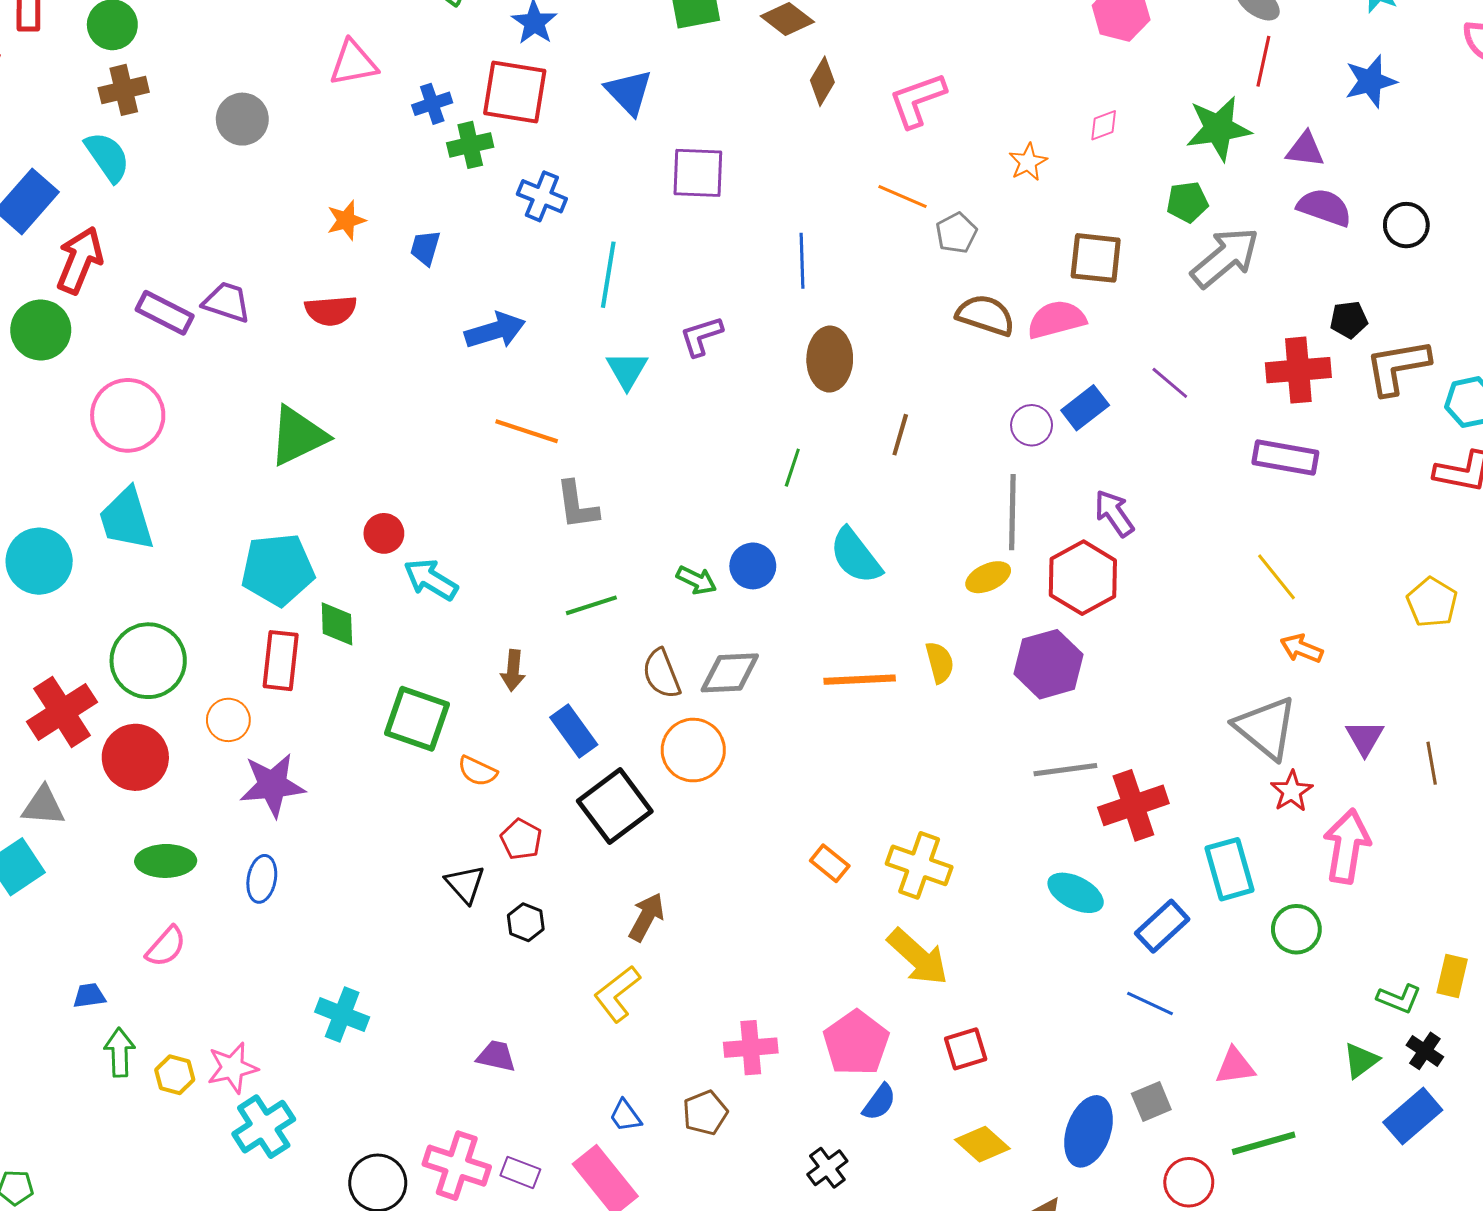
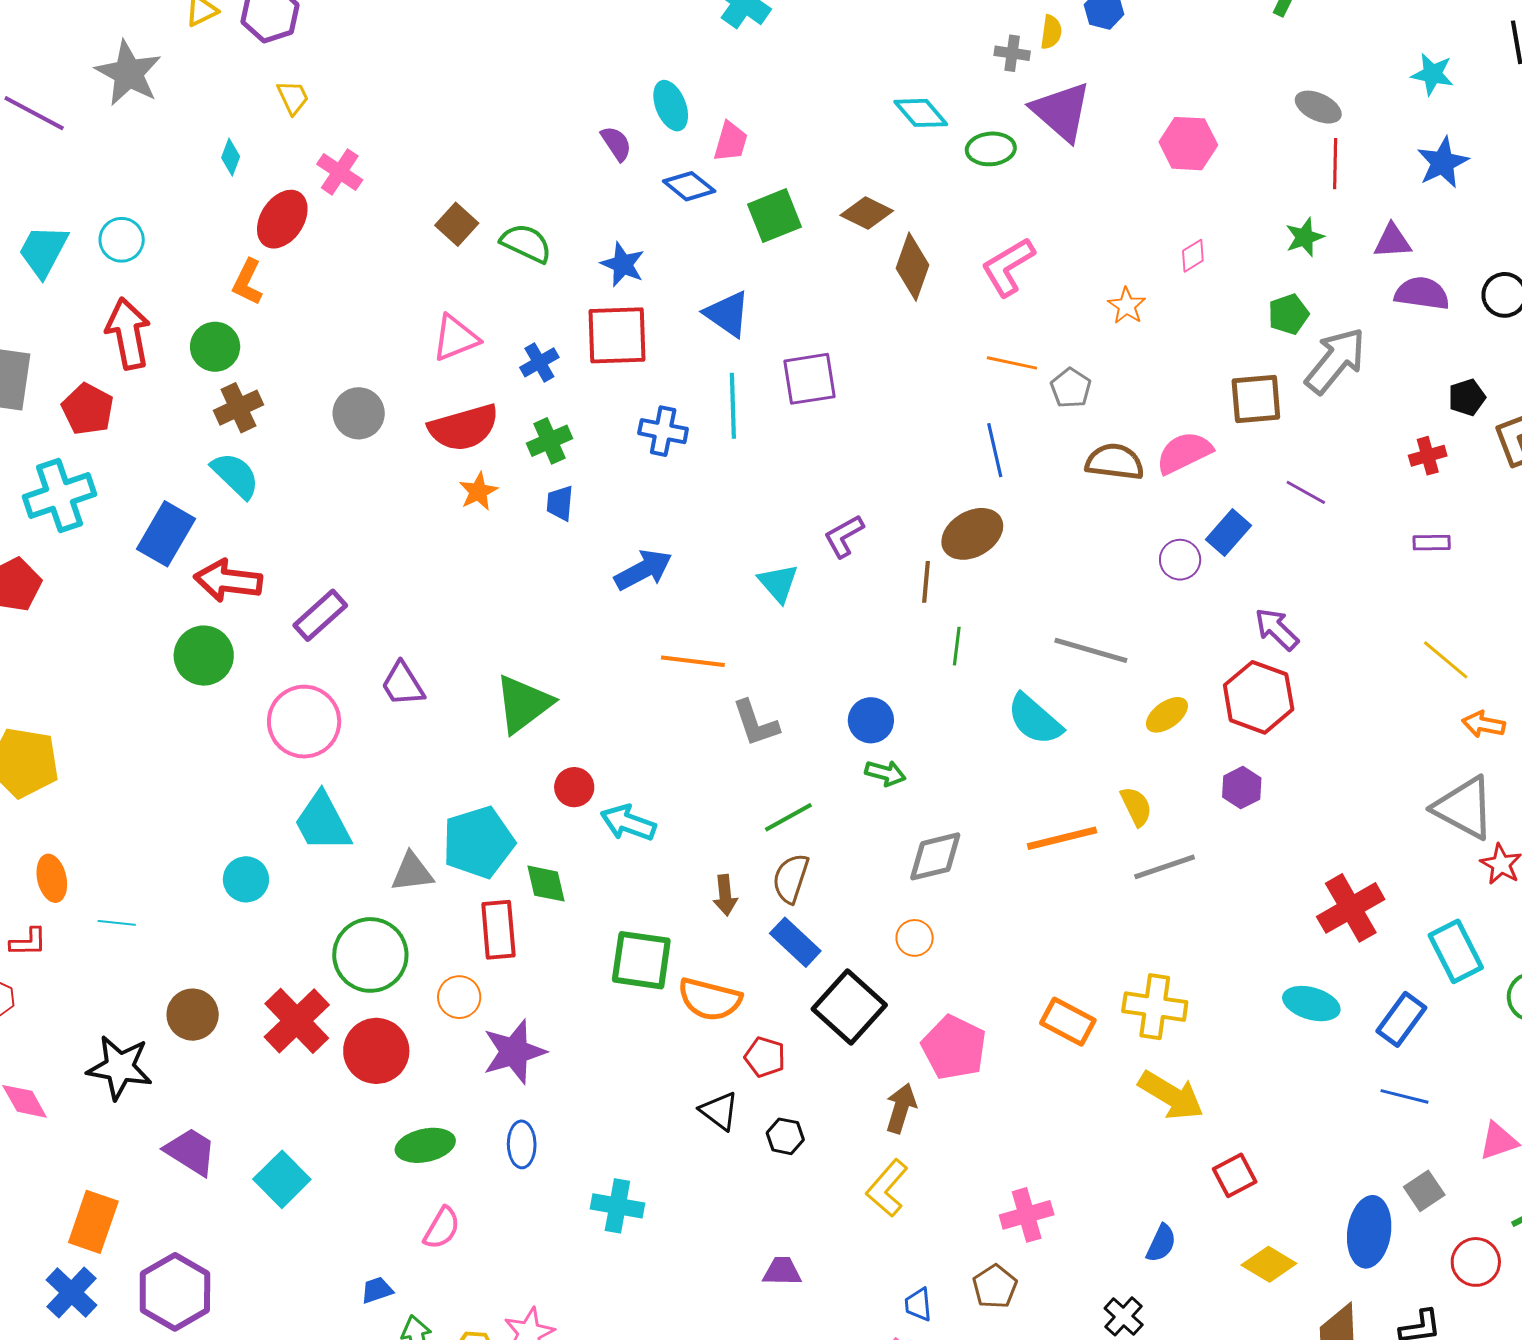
brown diamond: (822, 81) -> (912, 267), size x1.4
green star: (1218, 128) -> (1305, 237), size x0.6
green cross: (470, 145) -> (549, 441), moved
brown square: (1096, 258) -> (1256, 399), moved
red arrow: (80, 260) -> (228, 581), turned -94
blue line: (802, 261) -> (995, 450), moved
cyan line: (608, 275) -> (733, 406), moved
purple trapezoid: (227, 302) -> (403, 684), moved, turned -129
red semicircle: (331, 311) -> (464, 428), moved, size x1.4
purple rectangle: (165, 313) -> (320, 615), turned -58
brown ellipse: (830, 359) -> (972, 534), turned 70
red cross: (1298, 370) -> (1428, 456), size x0.6
brown line: (900, 435) -> (926, 582), moved
green triangle: (298, 436) -> (523, 704), moved
purple rectangle: (1285, 458) -> (1432, 543), size x0.6
gray line: (1012, 512) -> (1091, 650), moved, turned -64
cyan circle: (39, 561) -> (246, 879), size x0.7
blue circle: (753, 566) -> (871, 720), moved
purple hexagon: (1048, 664) -> (1242, 788), size x0.6
brown semicircle: (661, 674) -> (791, 878), moved, turned 51
orange circle: (693, 750) -> (915, 938), size x0.6
gray line: (1065, 770) -> (1165, 867), moved
orange semicircle: (477, 771) -> (710, 999), size x1.6
gray triangle: (43, 806) -> (412, 872), moved
orange rectangle: (830, 863) -> (1068, 1022), size x1.4
cyan cross: (342, 1015) -> (617, 1206), moved
pink pentagon: (856, 1043) -> (954, 1047), moved
blue trapezoid: (625, 1116) -> (918, 1305), turned 42

